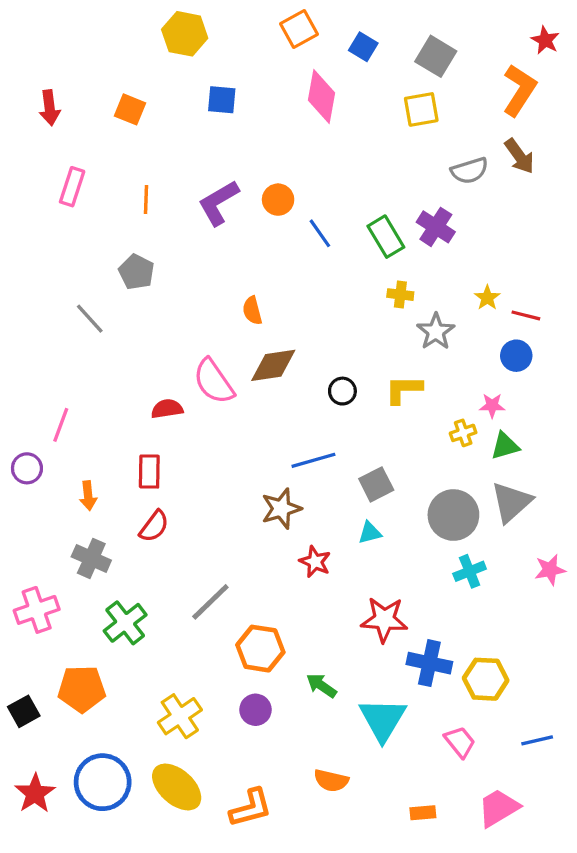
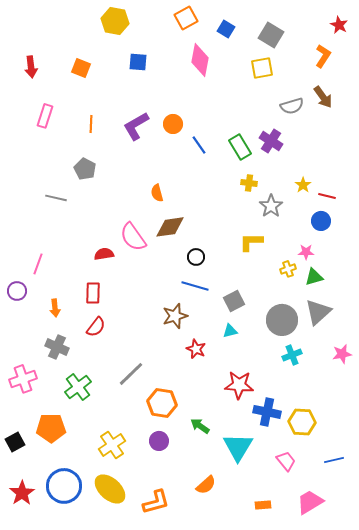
orange L-shape: (519, 90) -> (323, 56), size x0.7
gray line: (90, 319) -> (56, 198), turned -35
black circle: (342, 391) -> (196, 257), moved
blue line: (313, 460) -> (195, 286), turned 32
orange semicircle: (331, 781) -> (206, 485), turned -55

